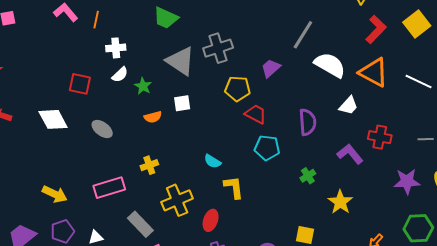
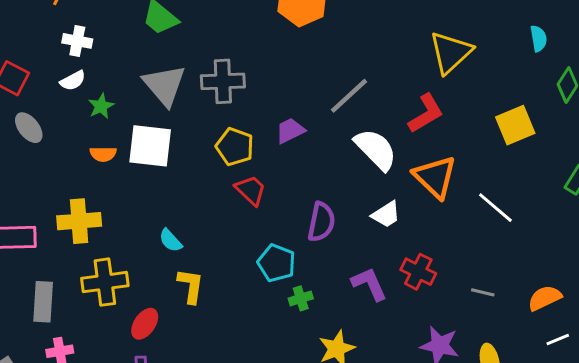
red L-shape: (376, 29) -> (426, 113), moved
white square: (182, 103) -> (150, 146), size x1.8
gray ellipse: (102, 129) -> (29, 128), moved
cyan pentagon: (267, 148) -> (277, 263), moved
yellow cross: (149, 165) -> (79, 221), size x1.6
gray rectangle: (140, 224) -> (43, 302), turned 32

